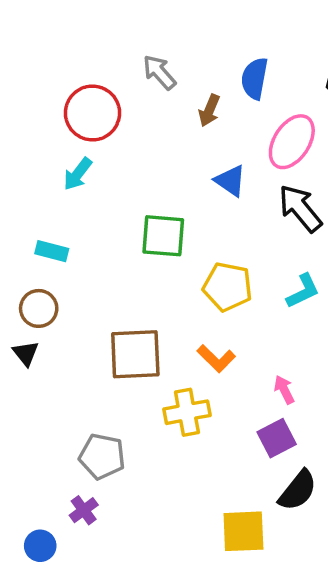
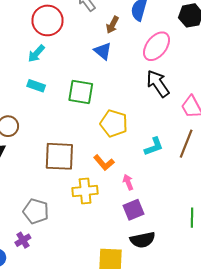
blue triangle: (230, 181) -> (103, 51), moved
cyan rectangle: (52, 251) -> (36, 86), moved
cyan L-shape: (303, 291) -> (154, 146), moved
pink arrow: (284, 390) -> (128, 182), moved
black semicircle: (298, 490) -> (143, 240), turned 35

